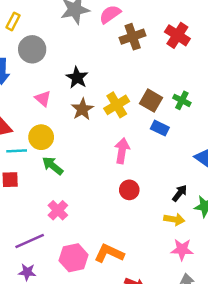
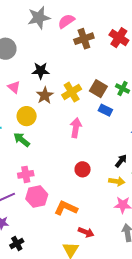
black star: (77, 78) -> (41, 71), turned -30
yellow circle: (41, 137) -> (27, 116), moved
red circle: (129, 190) -> (83, 169), moved
pink cross: (58, 210) -> (26, 174), turned 35
pink hexagon: (74, 258) -> (37, 197), moved

